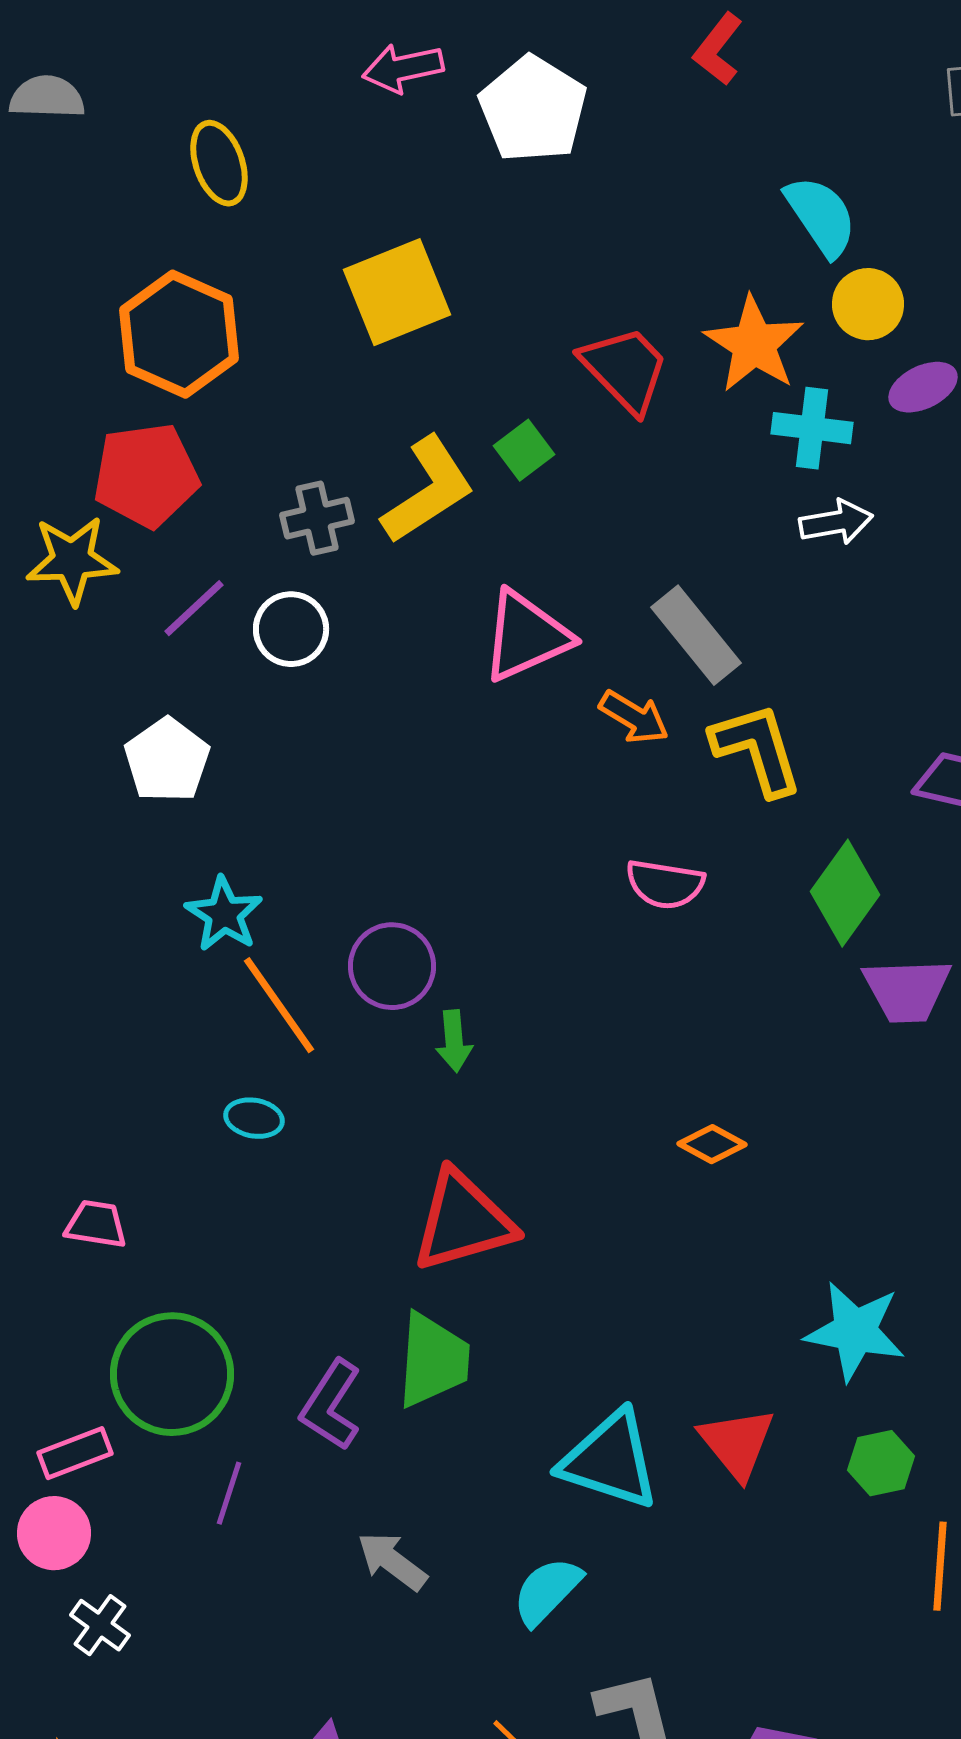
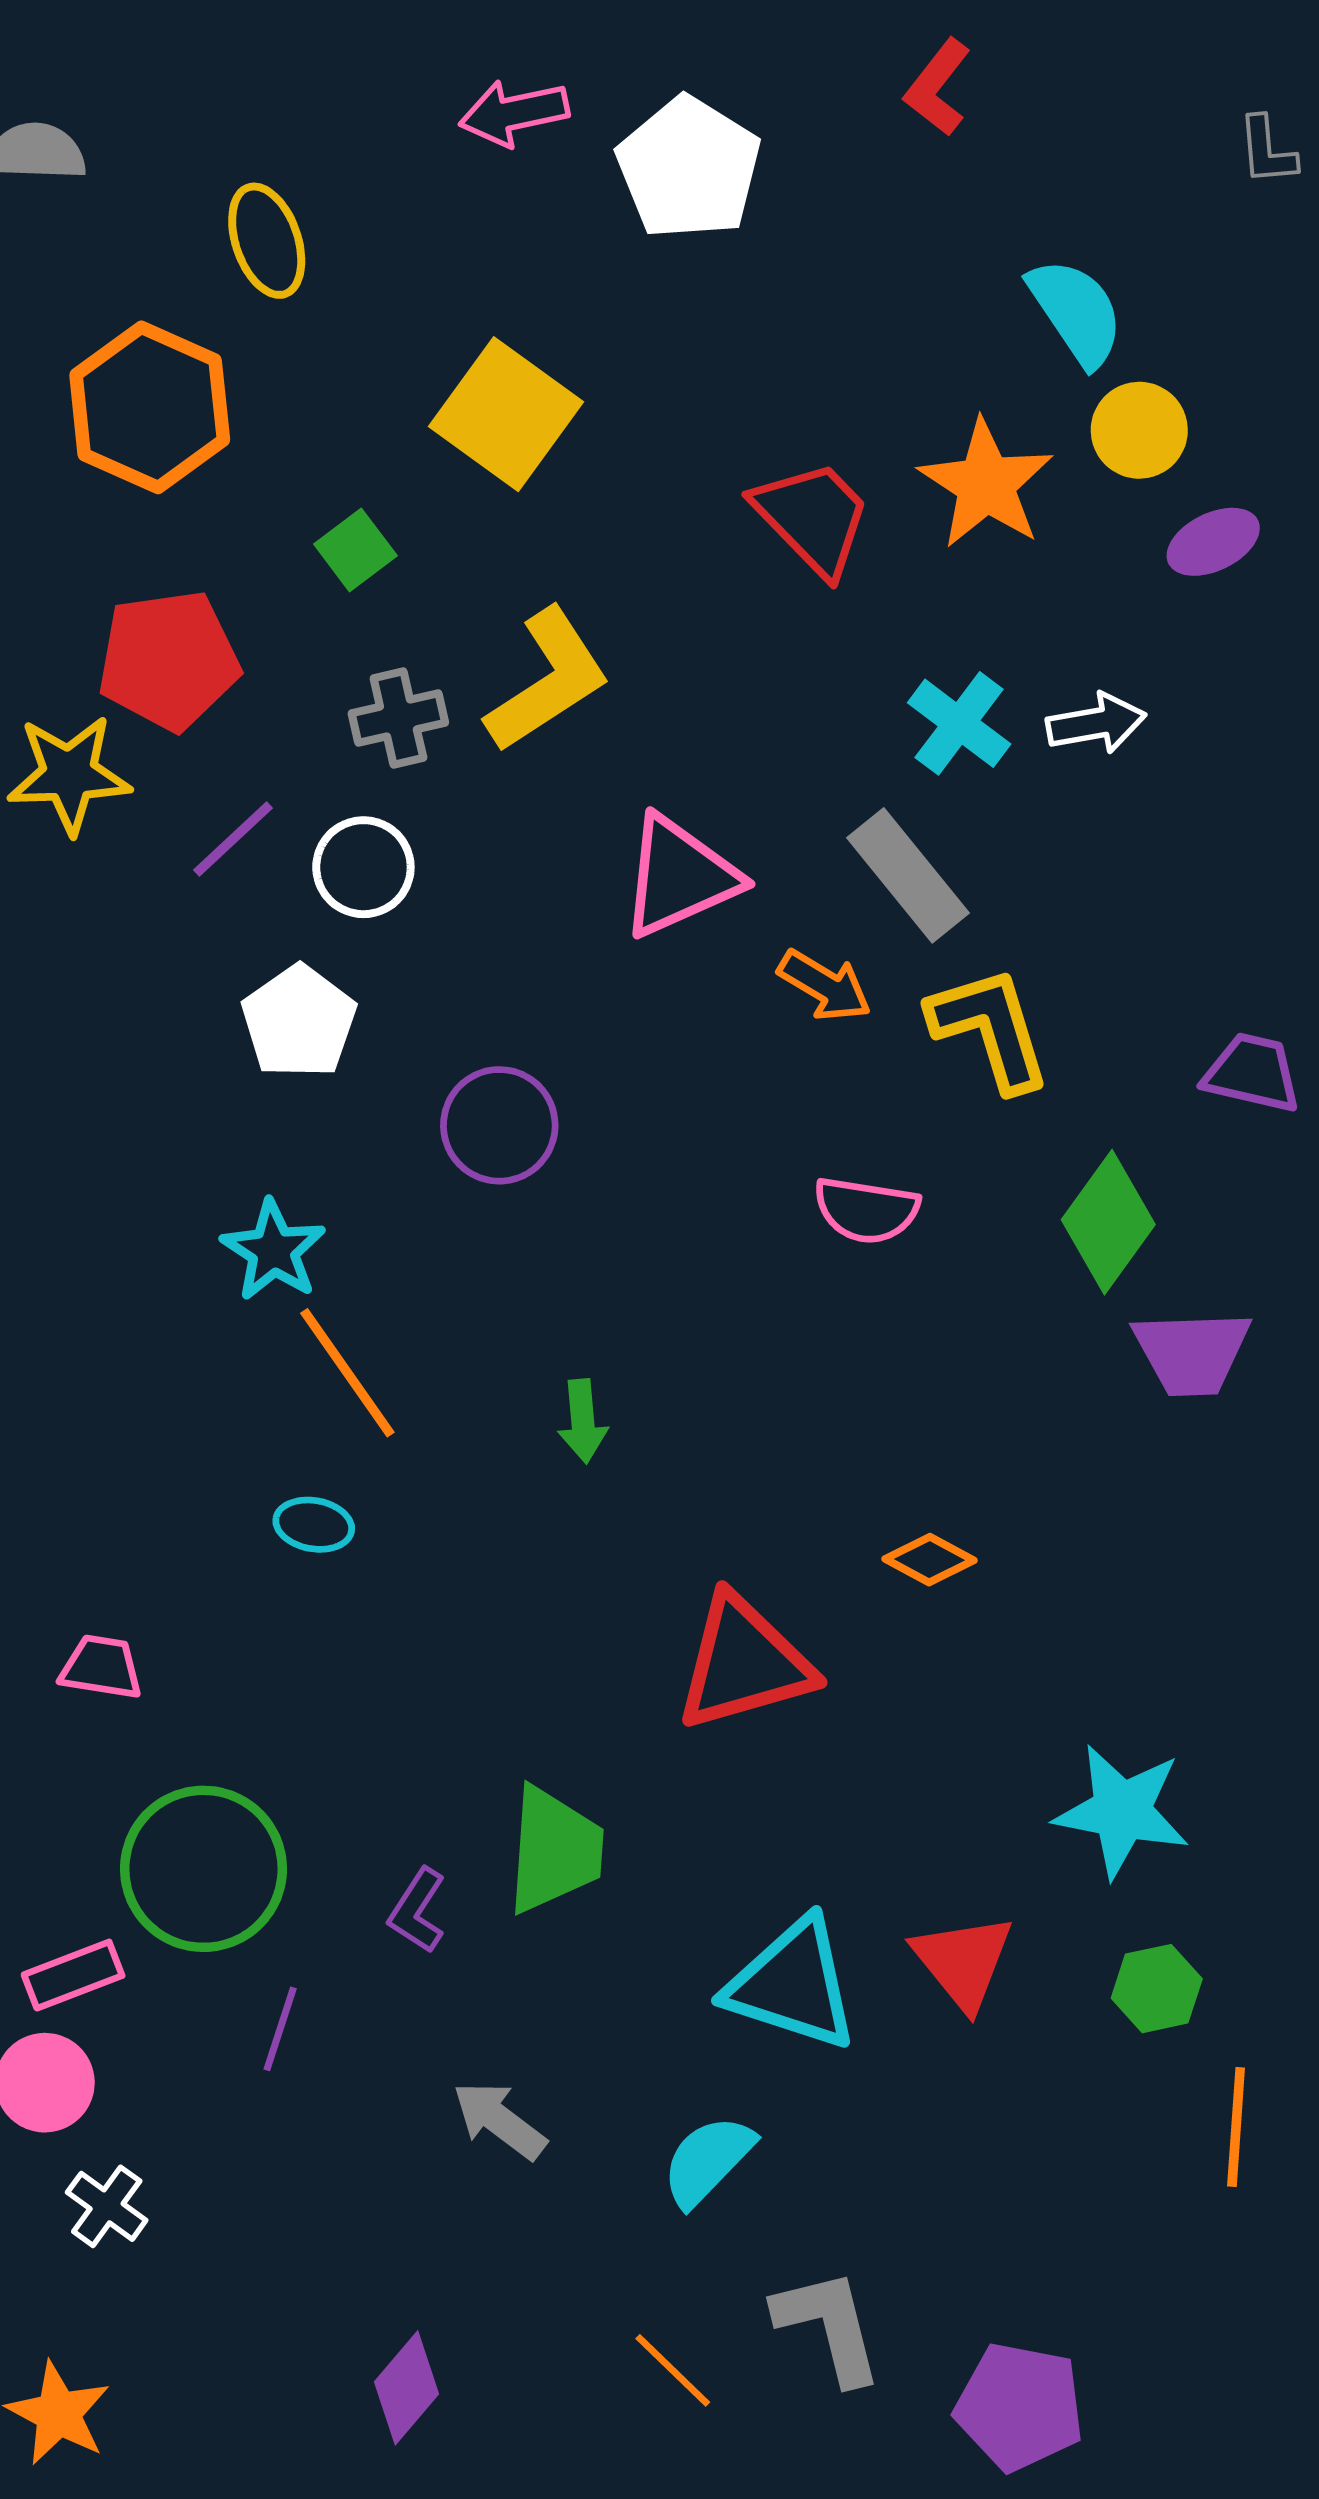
yellow square: (397, 292) -> (506, 414), turned -32
orange hexagon: (179, 334) -> (150, 407), moved
cyan cross: (812, 428) -> (959, 723), moved, turned 30
green square: (524, 450) -> (355, 550), moved
white pentagon: (167, 760) -> (299, 1022), moved
purple circle: (392, 966) -> (499, 1125), moved
red triangle: (463, 1221) -> (744, 1663), moved
purple L-shape: (331, 1405) -> (417, 1911), size x0.7

